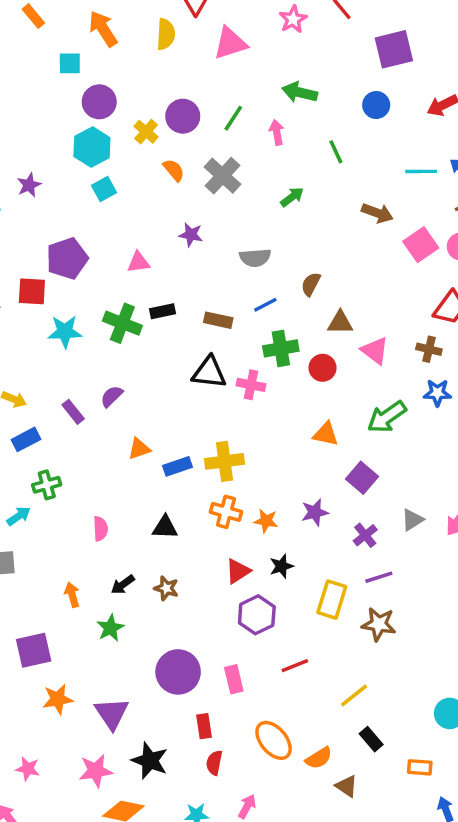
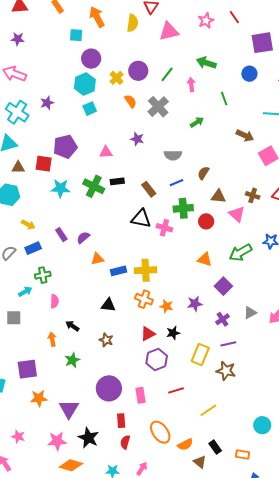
brown rectangle: (218, 320) -> (149, 189), turned 35
brown cross: (429, 349) -> (253, 195), moved
purple semicircle: (112, 396) -> (83, 238), moved
pink semicircle: (100, 529) -> (54, 301), moved
black arrow: (123, 585) -> (72, 326), moved, turned 64
black rectangle: (371, 739) -> (215, 447), moved

